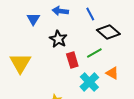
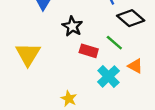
green line: (94, 53) -> (114, 43), turned 70
red rectangle: (72, 60) -> (89, 51), turned -56

